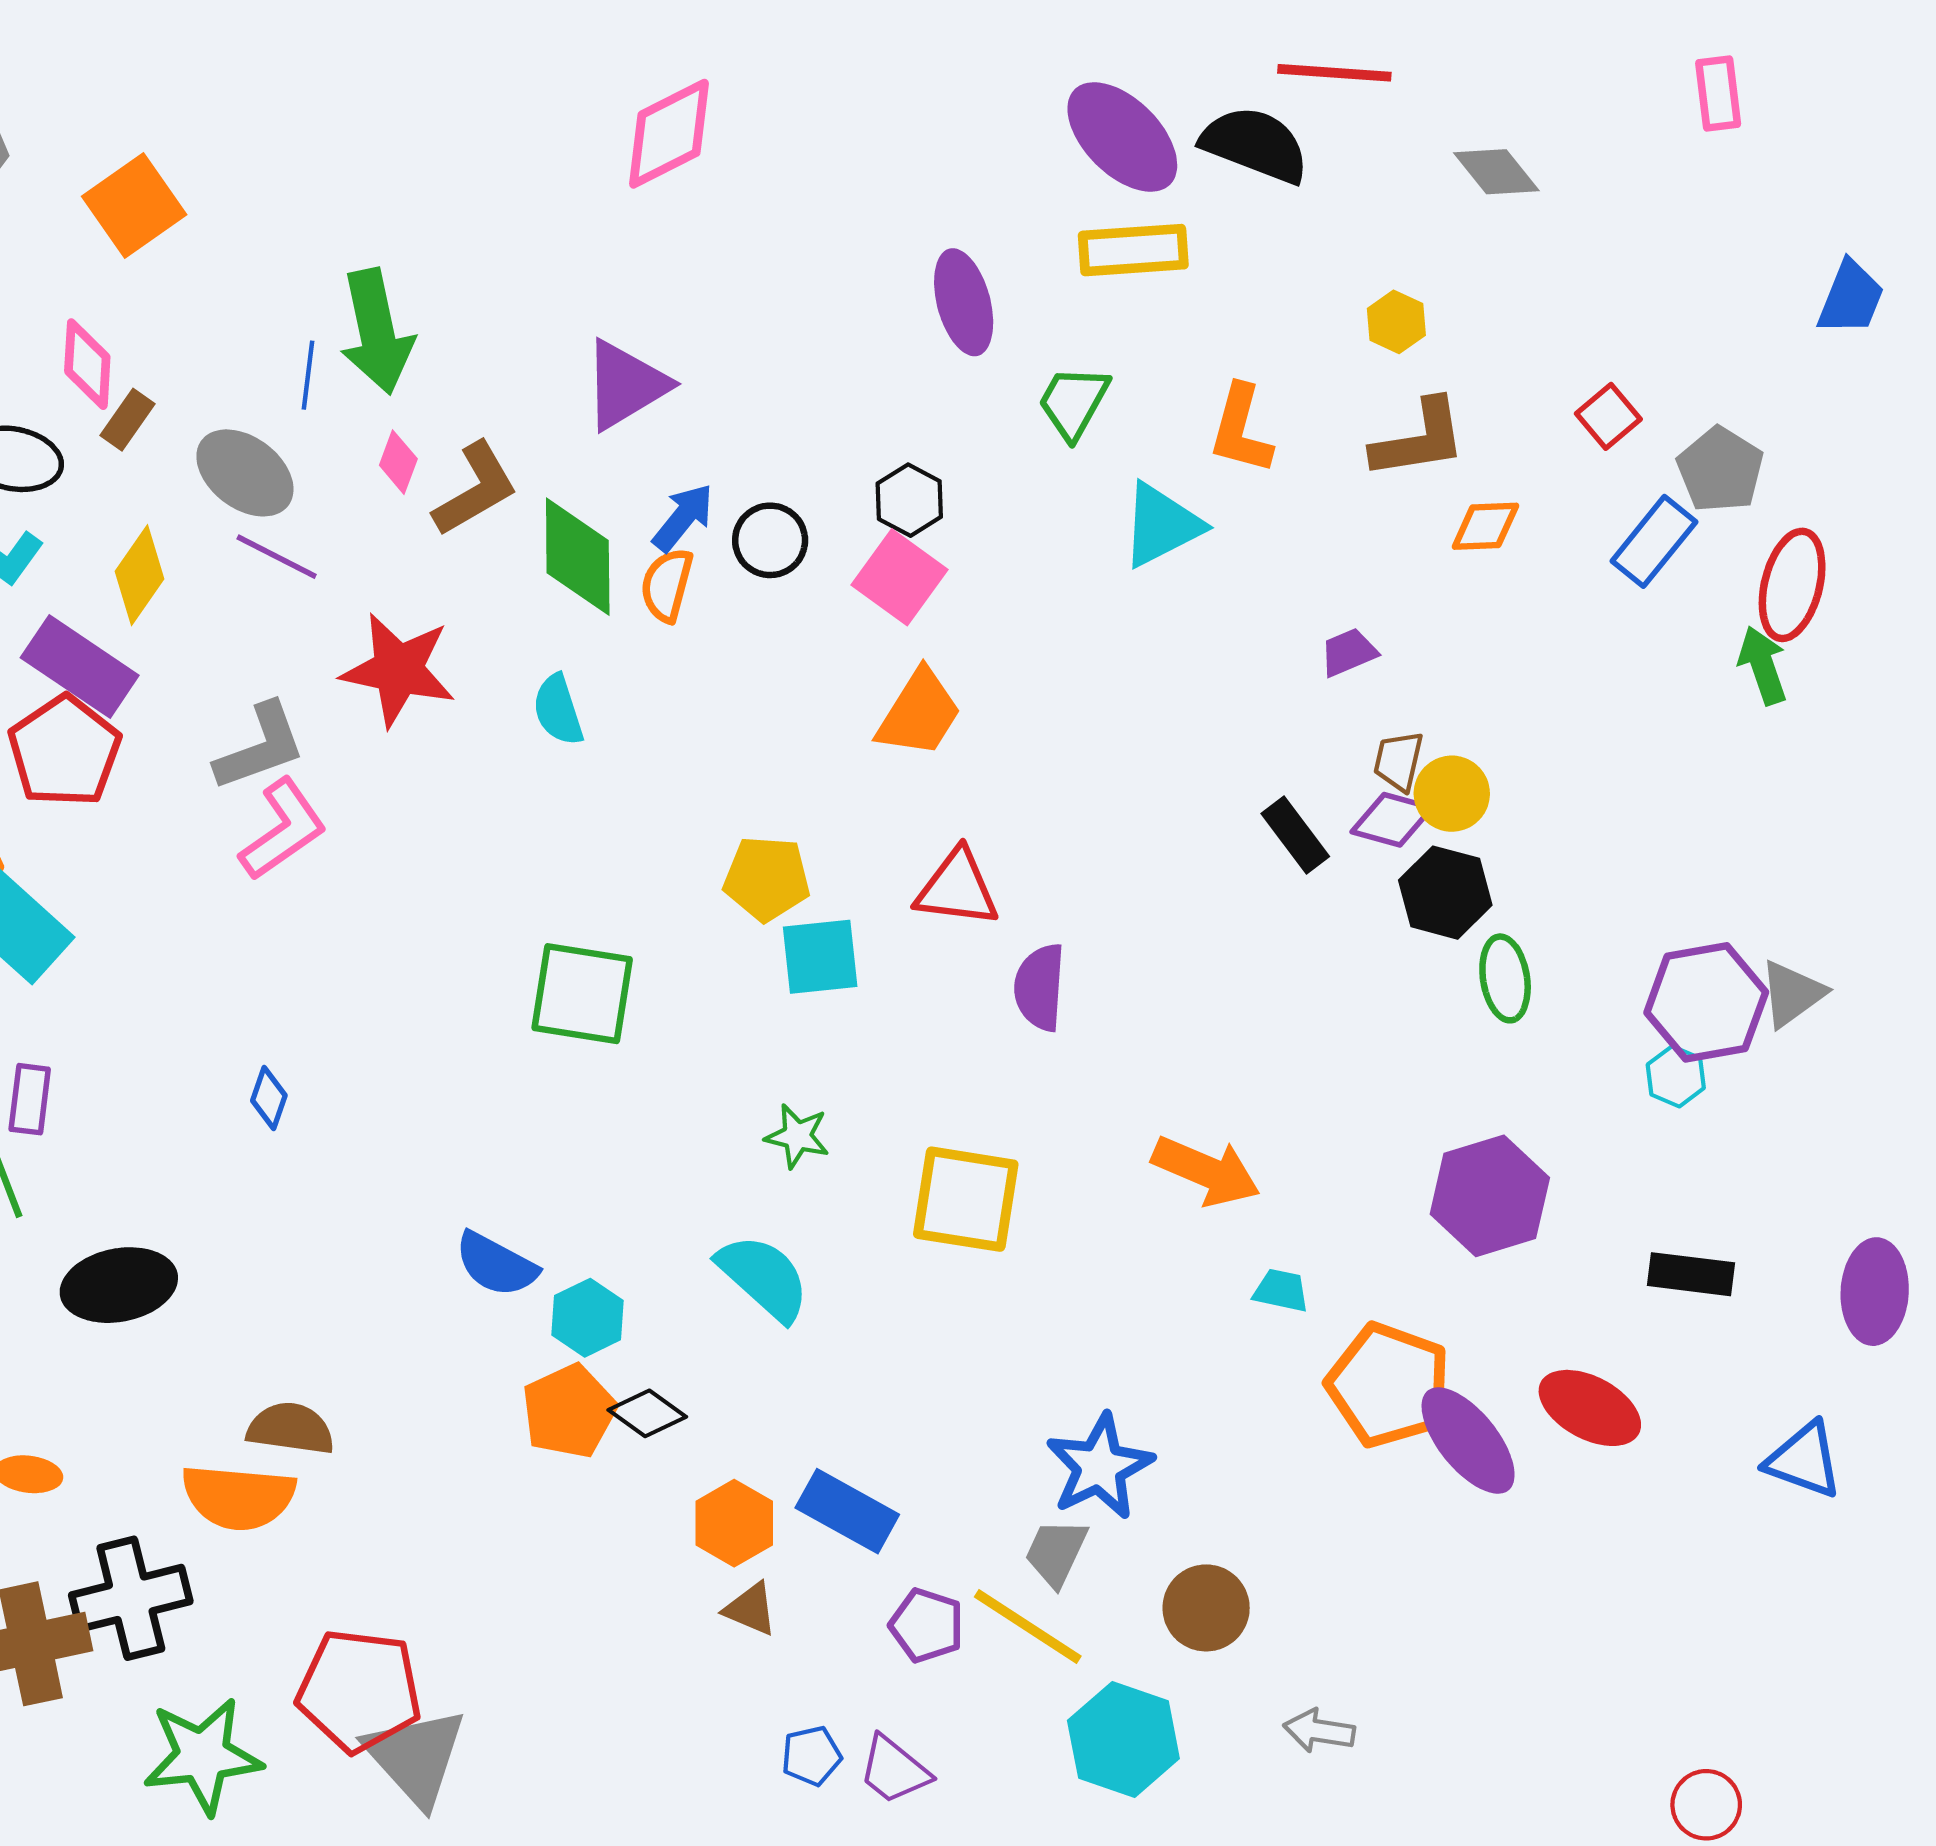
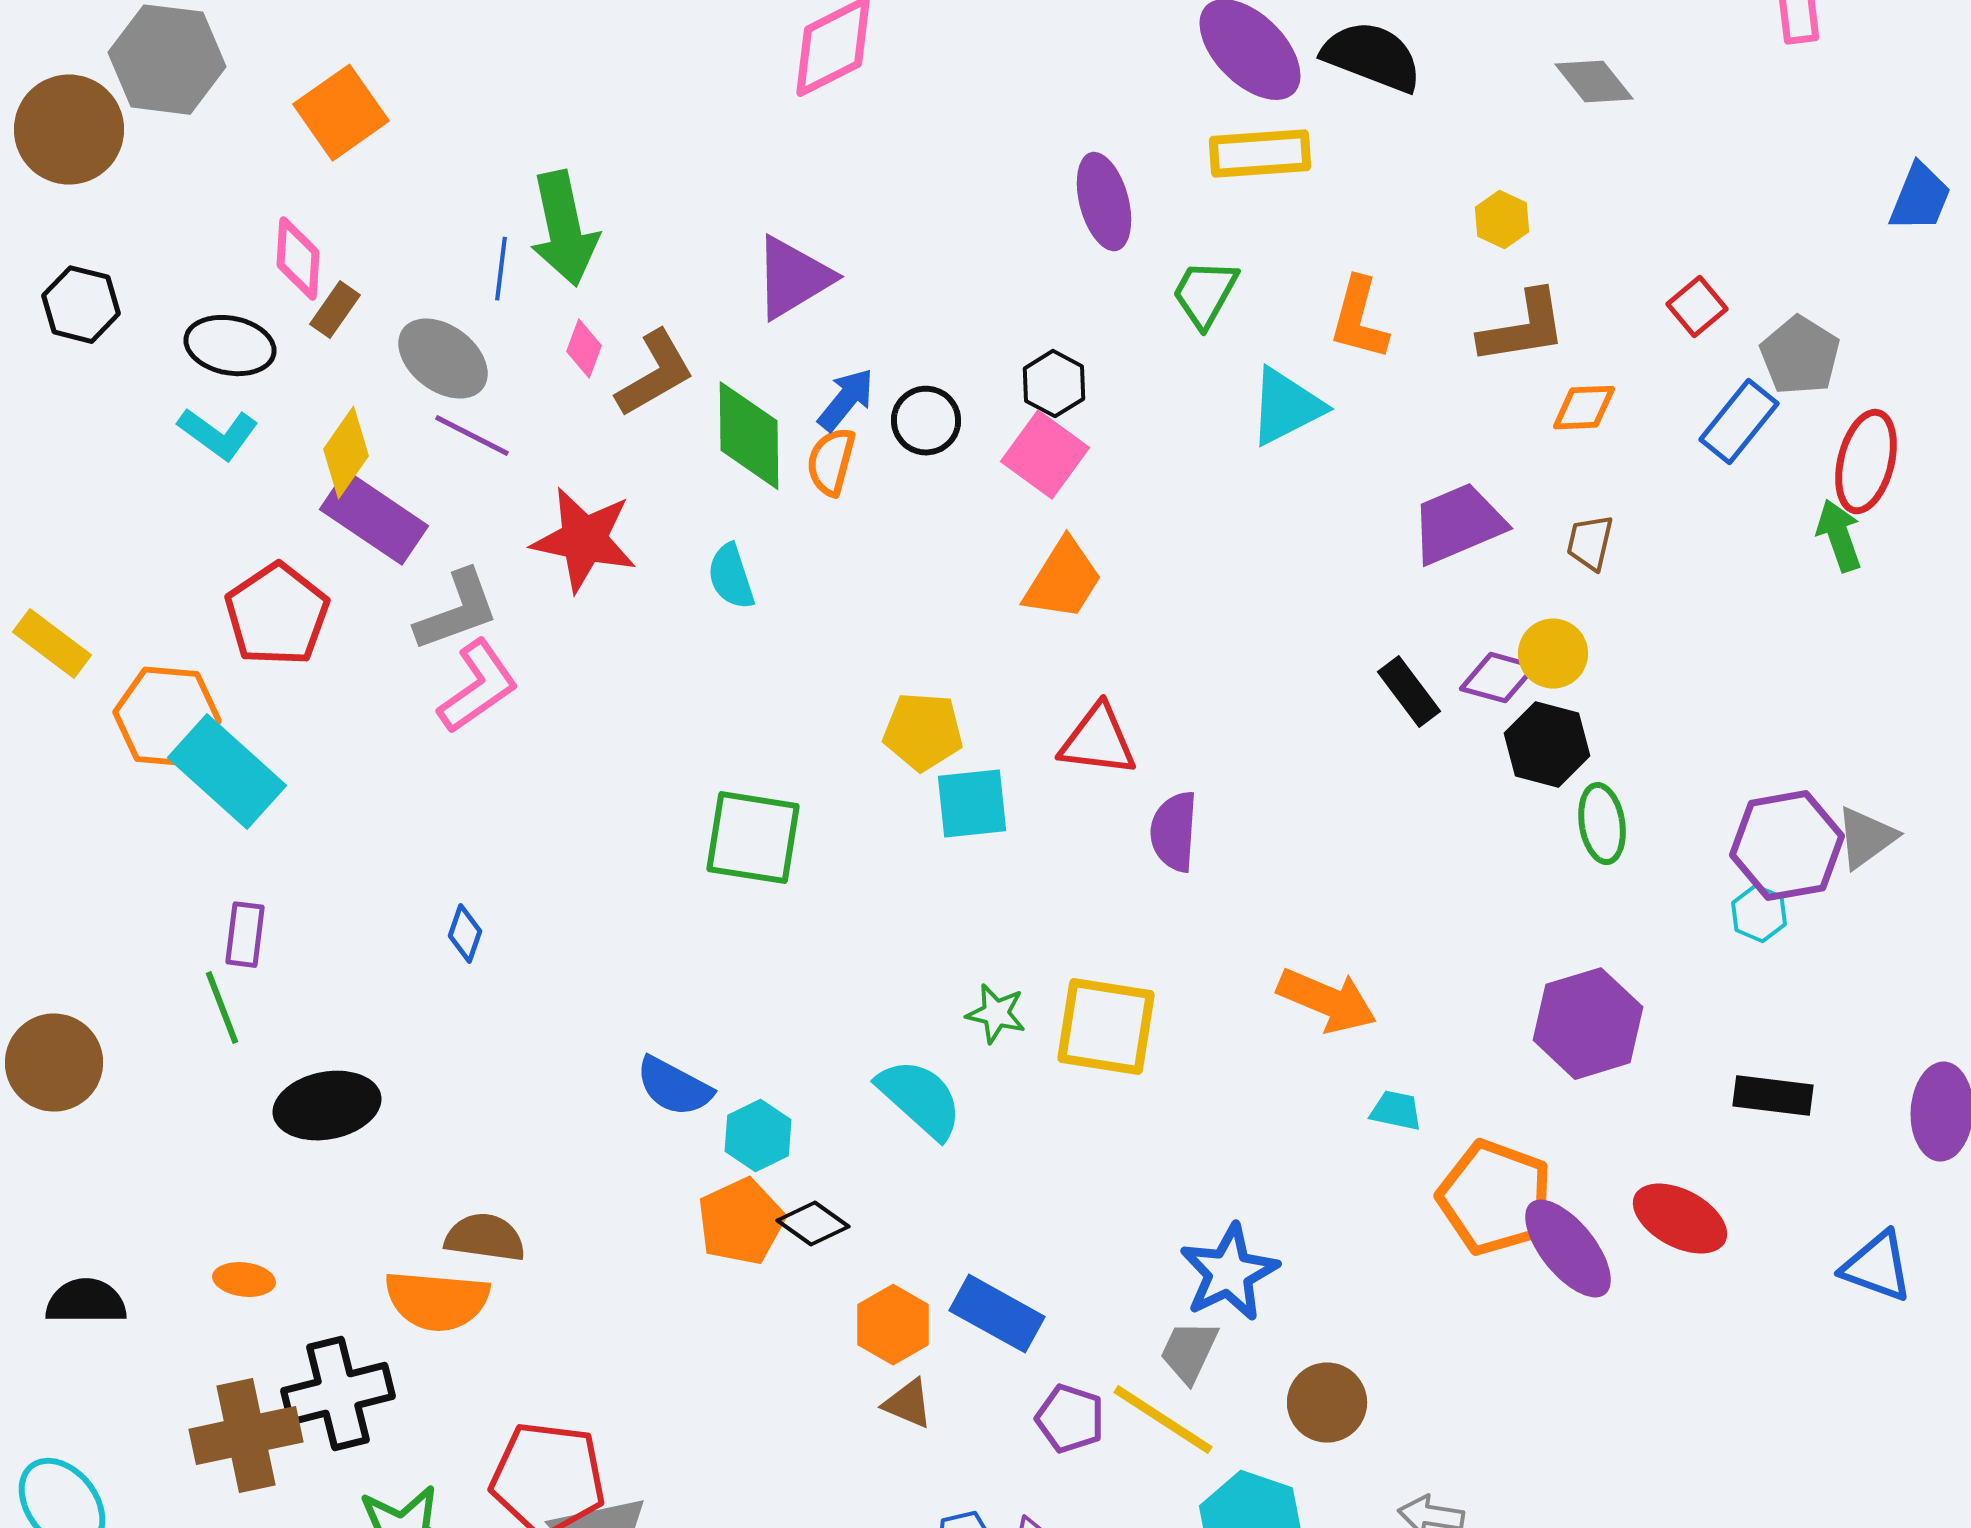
purple trapezoid: (1348, 652) -> (1458, 524), size x1.8
purple rectangle: (80, 666) -> (374, 518), moved
brown trapezoid: (1398, 761) -> (1590, 543), moved
green star: (797, 1136) -> (996, 1014), moved

